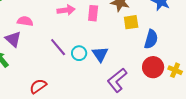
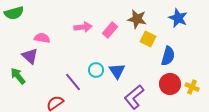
pink rectangle: (93, 13) -> (110, 30), turned 35
yellow square: (131, 22) -> (148, 39), turned 35
purple line: (58, 47) -> (73, 82), moved

